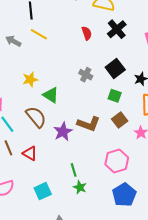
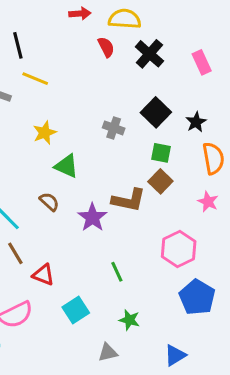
red semicircle: (87, 33) -> (106, 47), moved
yellow star: (30, 79) -> (45, 133), moved
brown semicircle: (36, 117) -> (49, 202), size x0.6
brown square: (120, 120) -> (160, 181), moved
red triangle: (30, 153) -> (43, 275), moved
green star: (80, 187) -> (129, 320), moved

